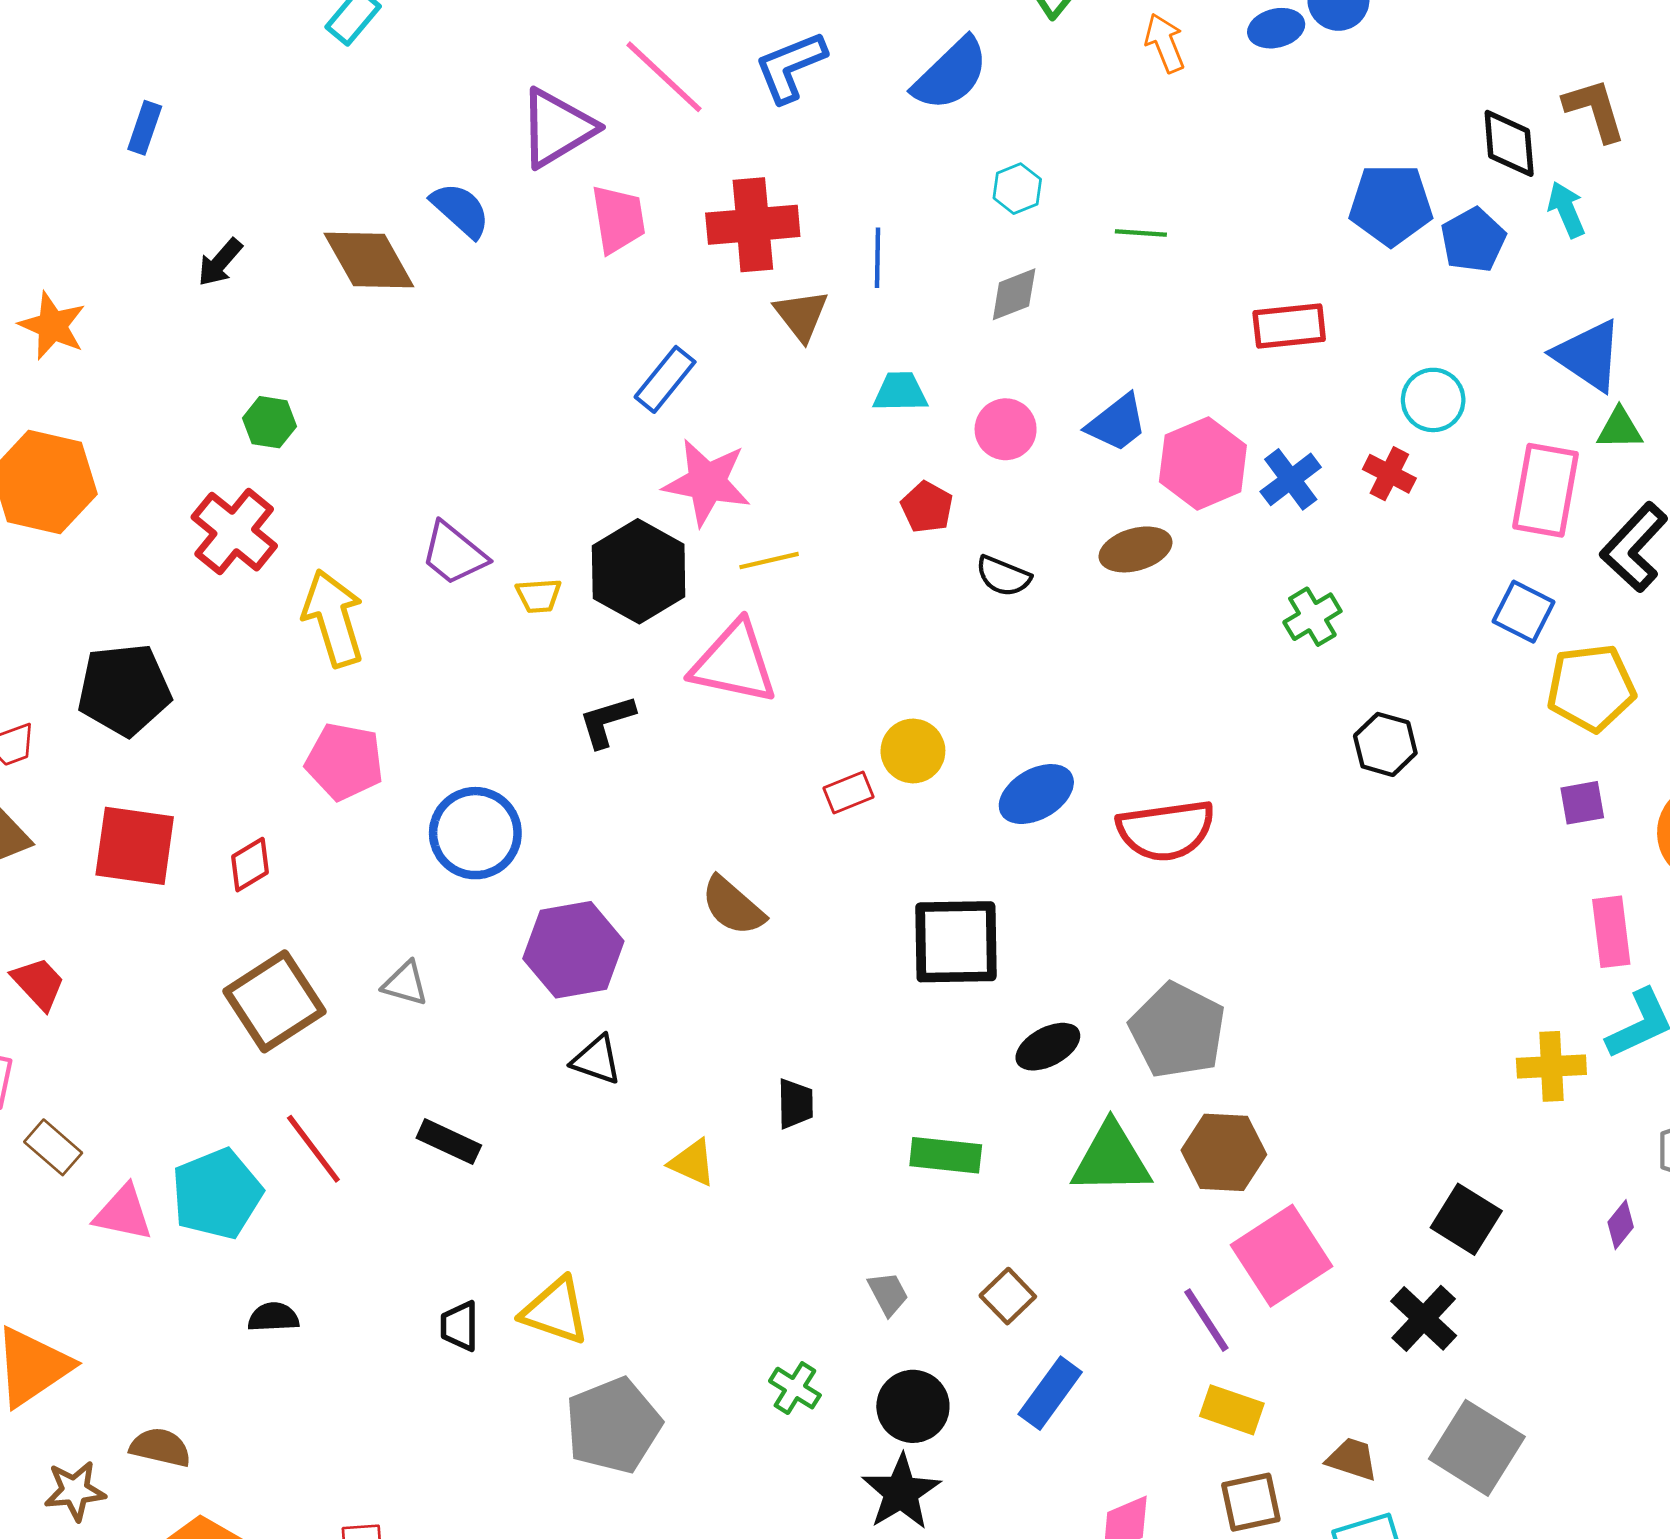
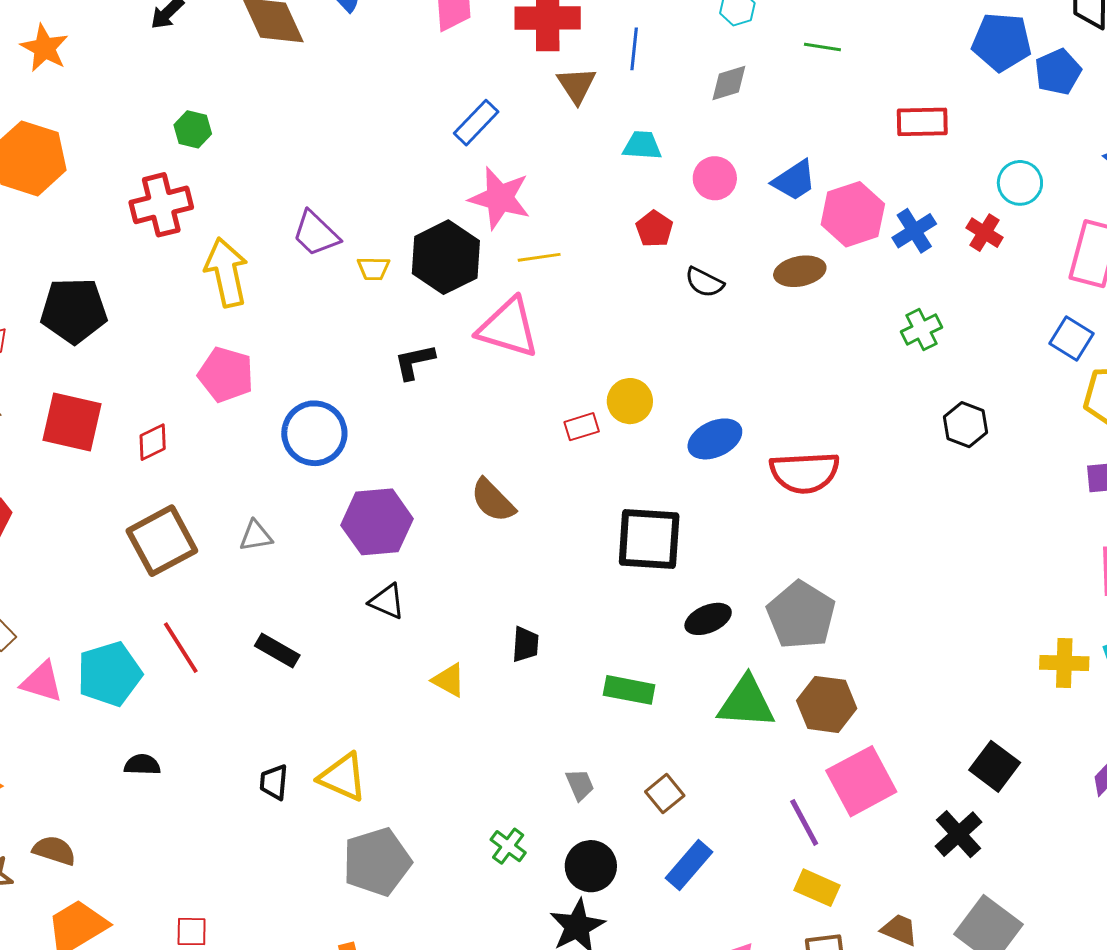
red cross: (234, 532) -> (161, 205), turned 32
gray triangle: (405, 984) -> (256, 536), turned -30

